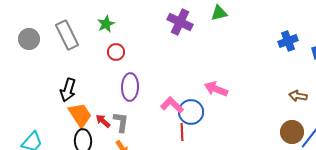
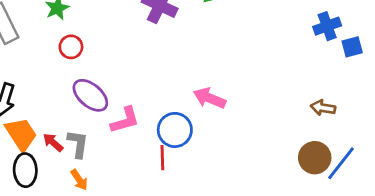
blue cross: (288, 41) -> (327, 26), moved
purple ellipse: (130, 87) -> (90, 95), turned -52
pink L-shape: (172, 105) -> (125, 120), moved, turned 120

